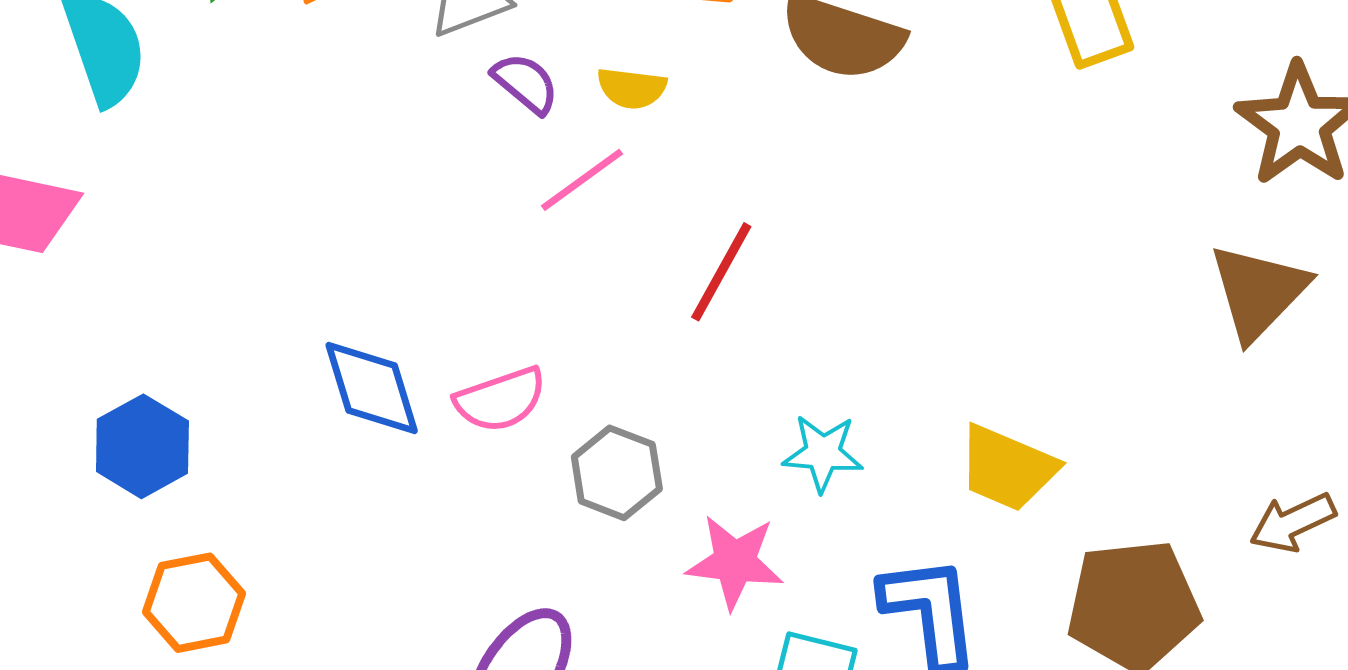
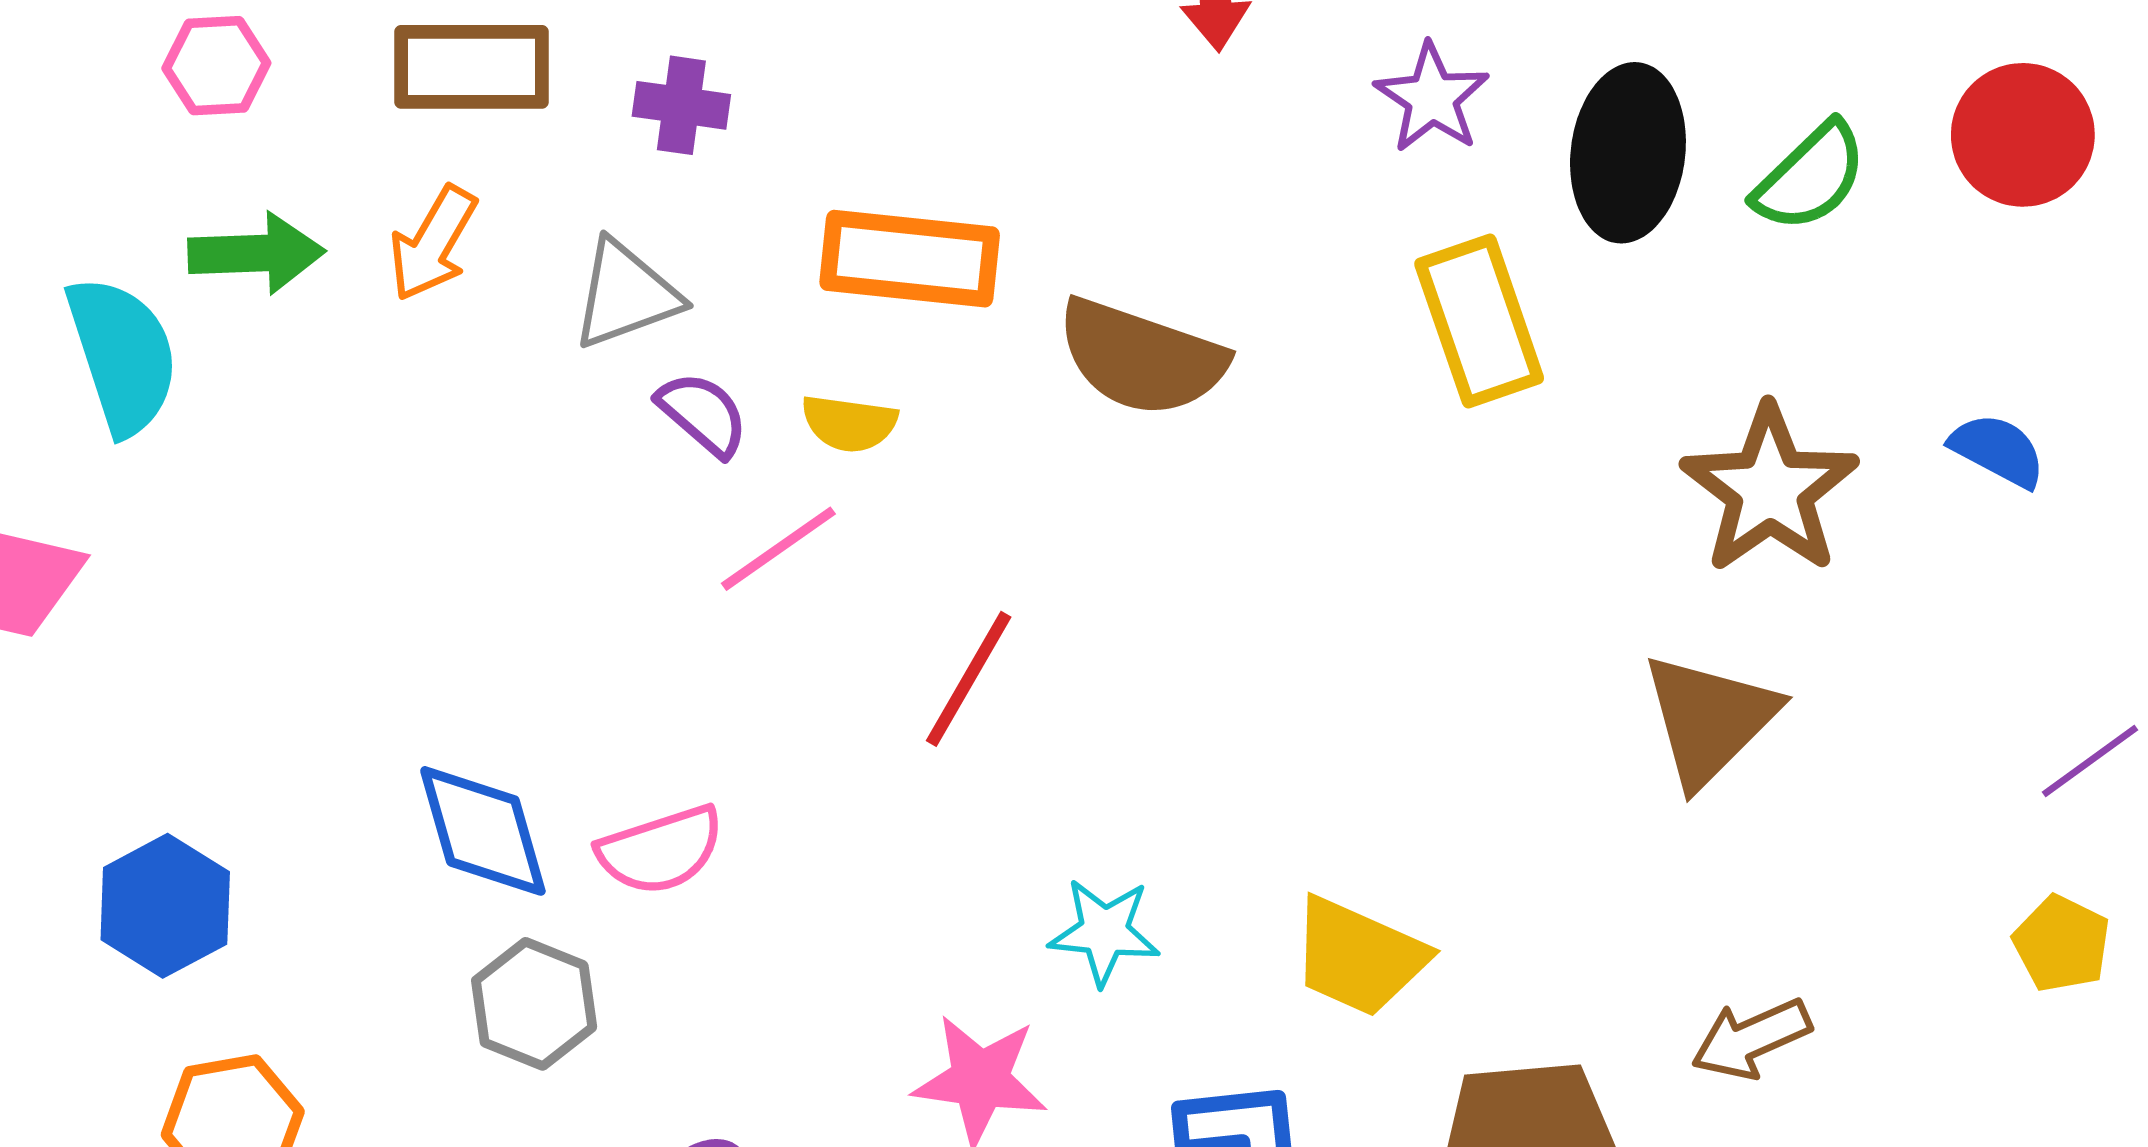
gray hexagon: (617, 473) -> (534, 1004), moved

